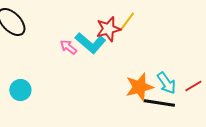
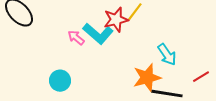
cyan arrow: (166, 83) -> (167, 55), moved
cyan circle: (20, 90) -> (60, 81), moved

